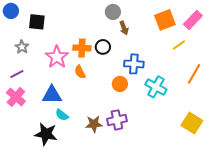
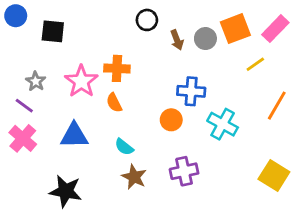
gray circle: (113, 12) -> (205, 39), moved
gray star: (22, 47) -> (36, 81), moved
black circle: (103, 47) -> (147, 20), moved
purple line: (17, 74) -> (24, 106), turned 64
cyan semicircle: (62, 115) -> (124, 147), moved
purple cross: (117, 120) -> (184, 171), moved
brown star: (94, 124) -> (134, 177), turned 30

